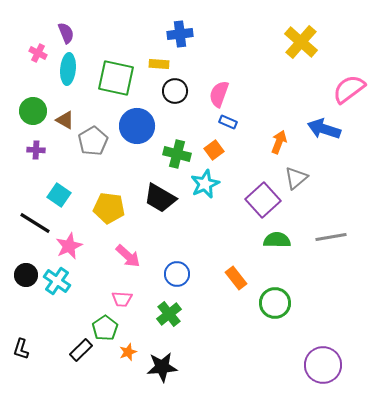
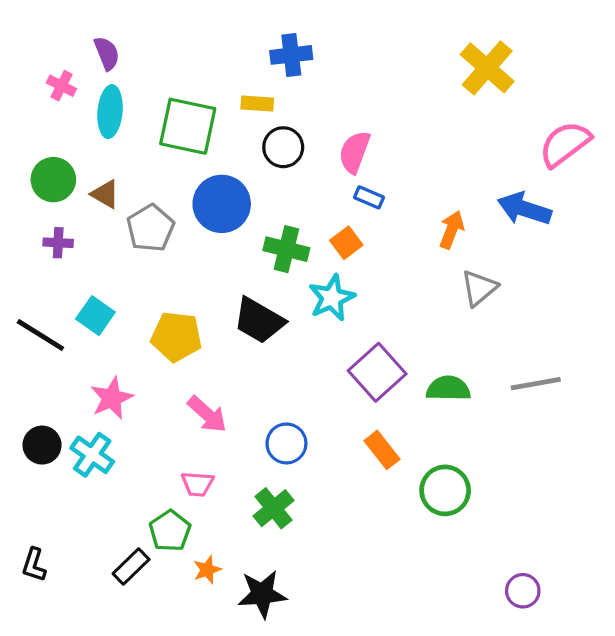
purple square: (263, 200) -> (377, 372), moved
black line: (35, 223) -> (40, 335), moved
purple circle: (323, 365) -> (523, 591), size x0.6

